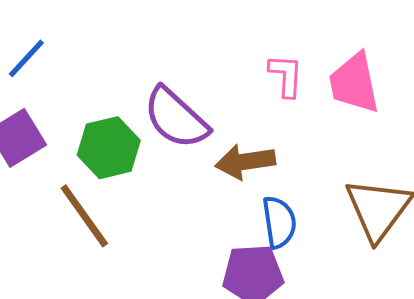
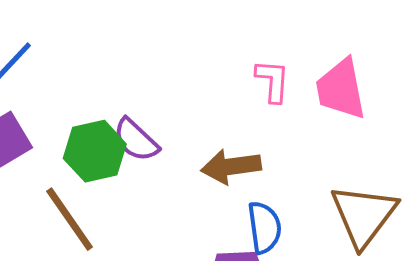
purple semicircle: (176, 118) -> (136, 140), moved, size x0.7

